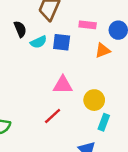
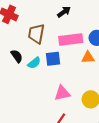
pink rectangle: (88, 25) -> (71, 40), size x1.6
orange triangle: (103, 51) -> (88, 57), turned 32

